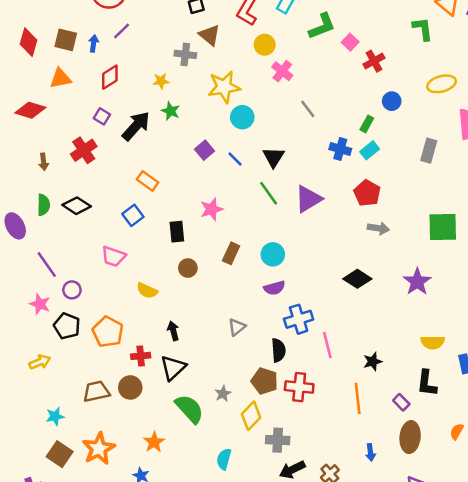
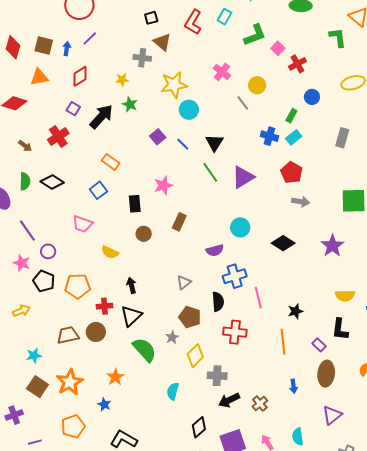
yellow circle: (265, 45) -> (257, 85), moved
brown arrow: (44, 162) -> (25, 146), turned -48
cyan circle: (273, 254) -> (240, 227), moved
orange pentagon: (108, 332) -> (78, 286), turned -30
brown pentagon: (264, 381) -> (190, 317), moved

